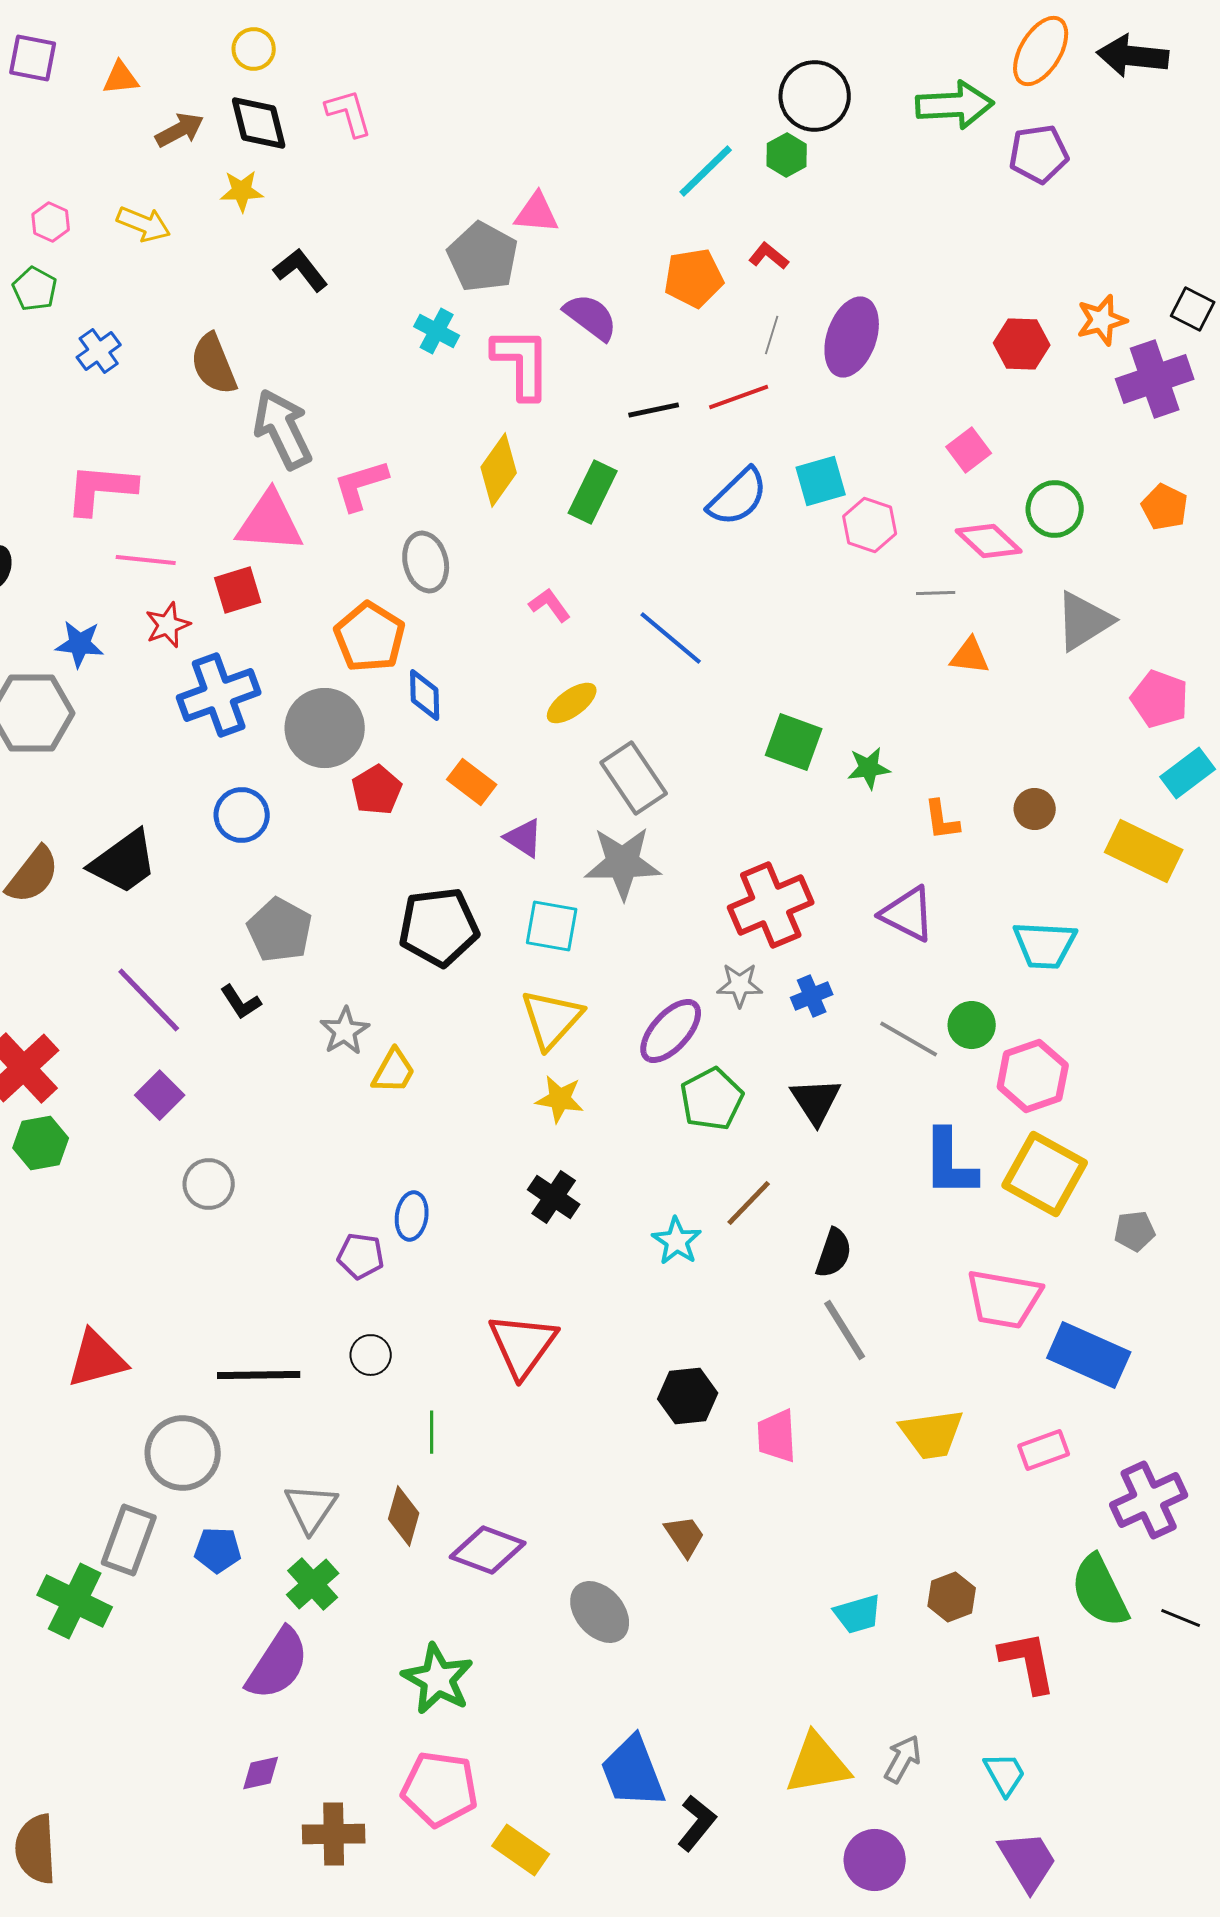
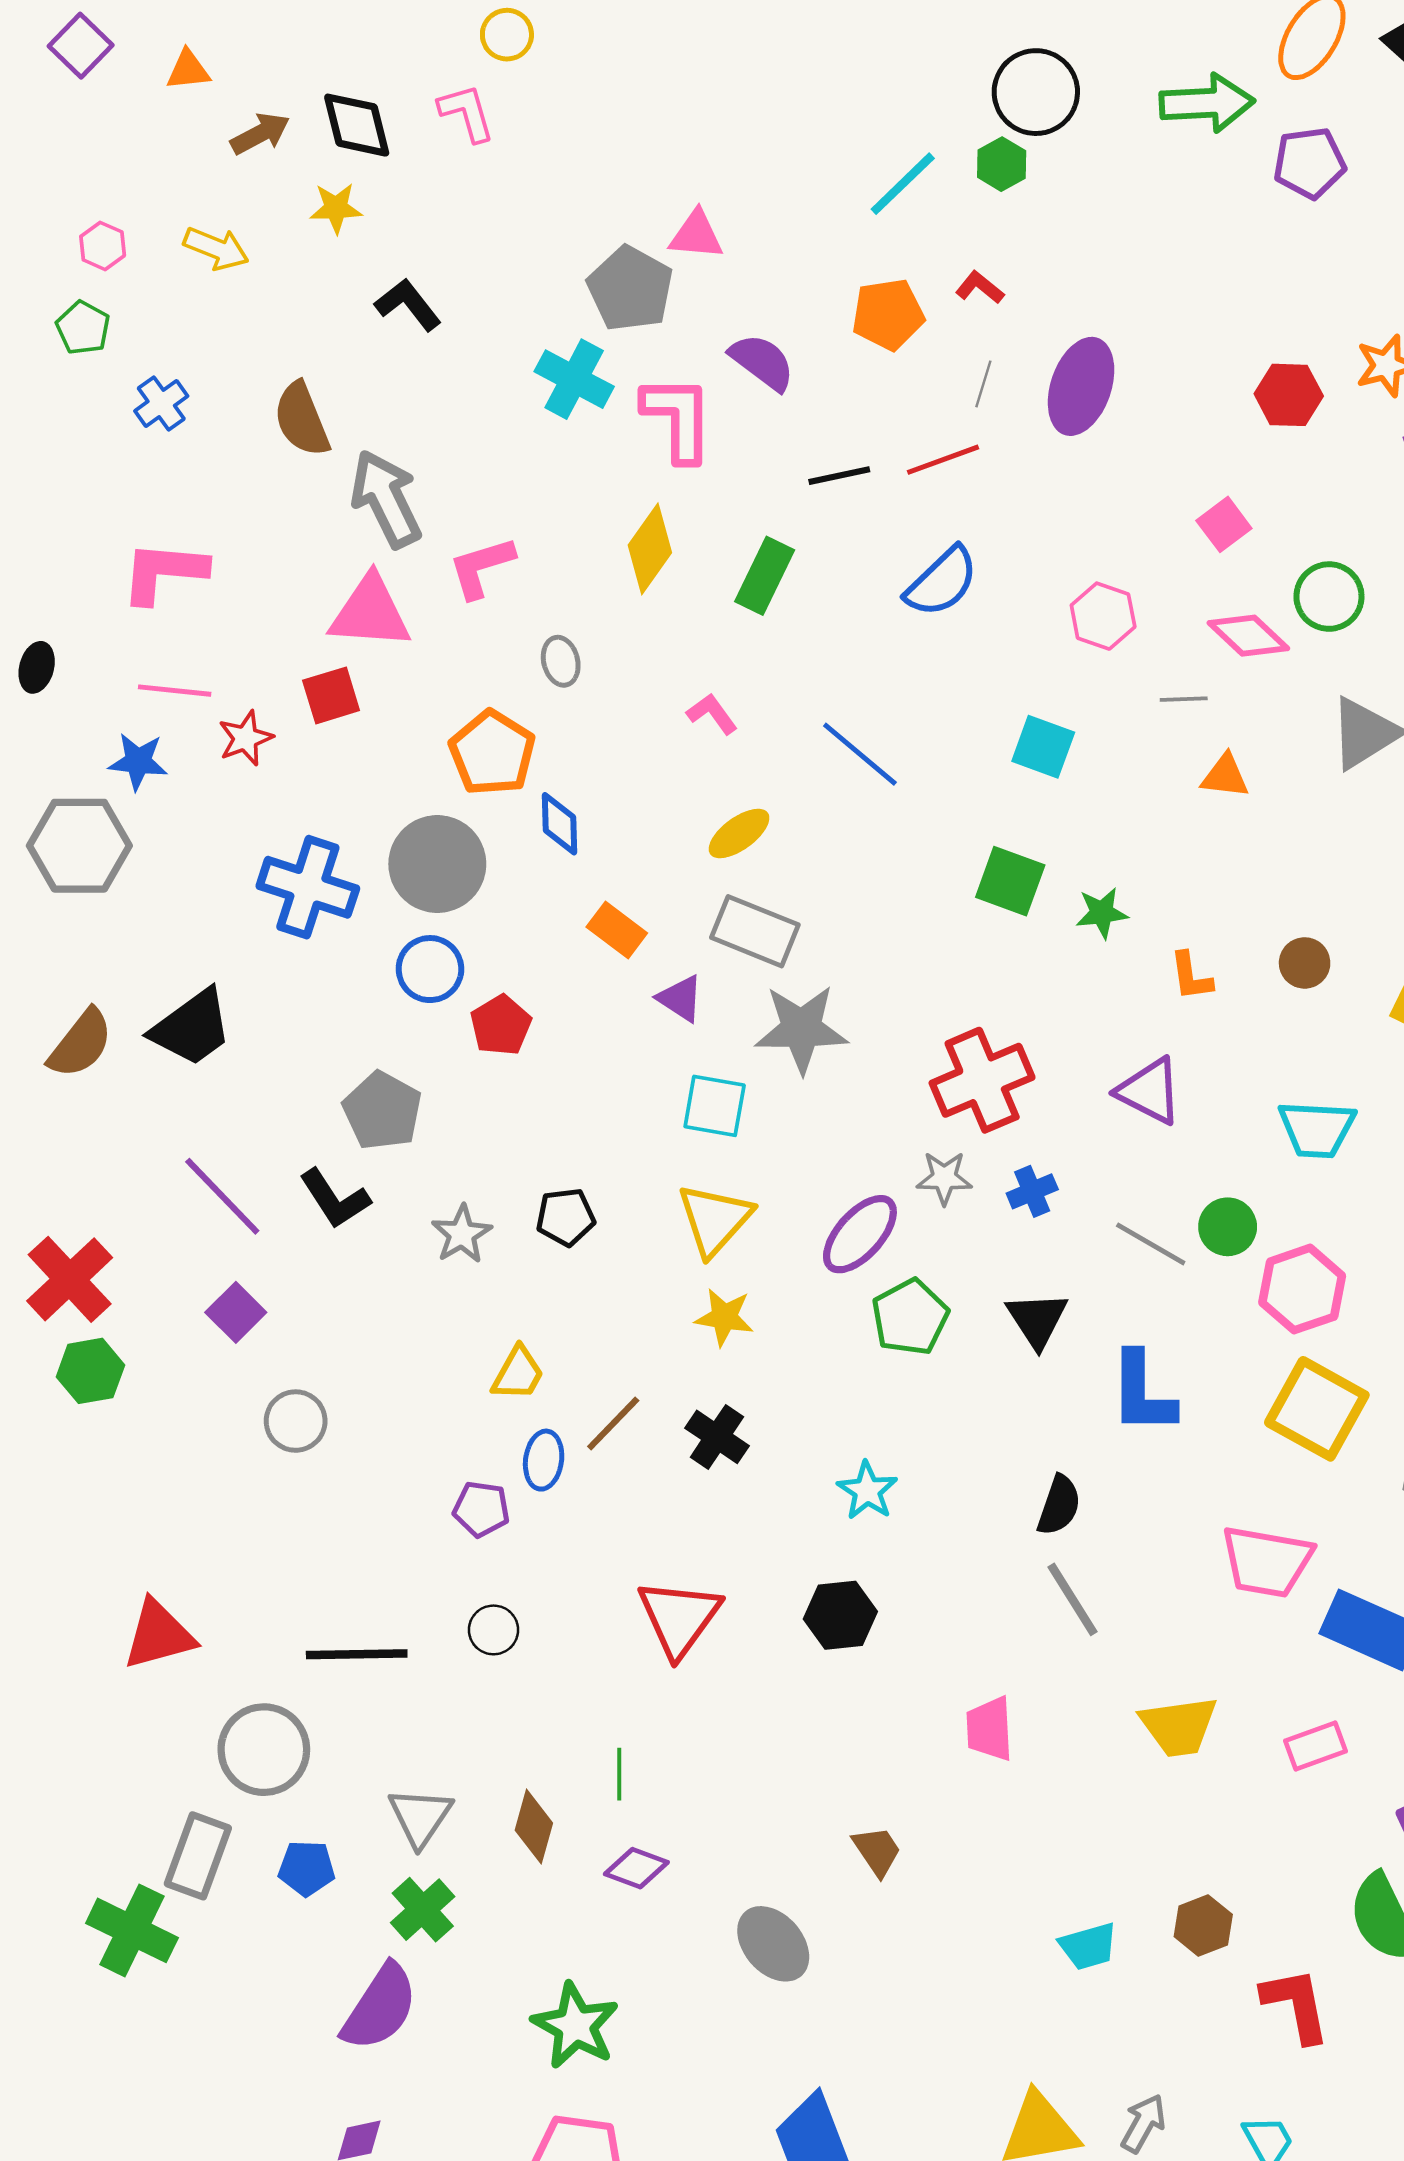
yellow circle: (254, 49) -> (507, 35), moved
purple square: (33, 58) -> (81, 46), turned 33
cyan cross: (437, 331) -> (574, 379), size x1.4
cyan square: (821, 481) -> (1043, 747), moved, turned 36
pink line: (146, 560) -> (175, 691), moved
gray ellipse: (426, 562) -> (561, 661), size x0.7
blue cross: (219, 695) -> (308, 887), moved, turned 38
gray rectangle: (634, 778) -> (755, 931), moved, turned -34
red pentagon: (377, 790) -> (501, 1025), moved
blue circle: (242, 815) -> (430, 969), moved
black pentagon: (439, 927) -> (566, 1217), moved, size x0.6
black L-shape: (241, 1002) -> (335, 1199), size x1.4
yellow trapezoid: (394, 1071) -> (518, 1373), moved
blue L-shape: (950, 1163) -> (1142, 1393), moved
brown line: (749, 1203) -> (613, 1423), moved
black hexagon: (688, 1396) -> (840, 1615), moved
green line: (432, 1432) -> (619, 1774), moved
purple diamond: (488, 1550) -> (636, 1868), size x0.7

